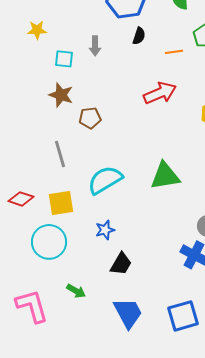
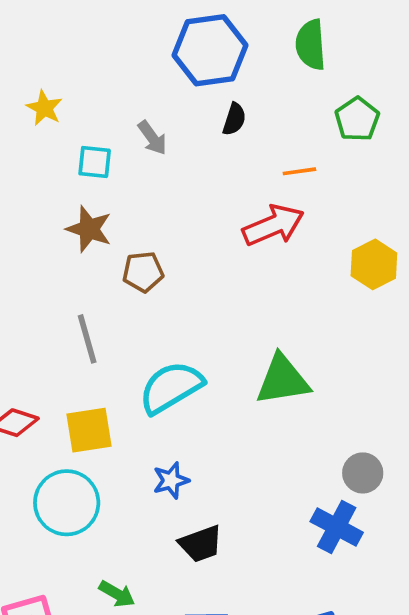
yellow star: (37, 30) -> (44, 108), turned 30
gray arrow: (95, 46) -> (152, 138), turned -36
orange line: (174, 52) -> (299, 171), moved
black trapezoid: (121, 264) -> (201, 544), turned 40

